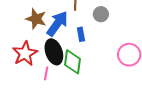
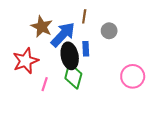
black ellipse: (54, 52) -> (70, 56), moved

